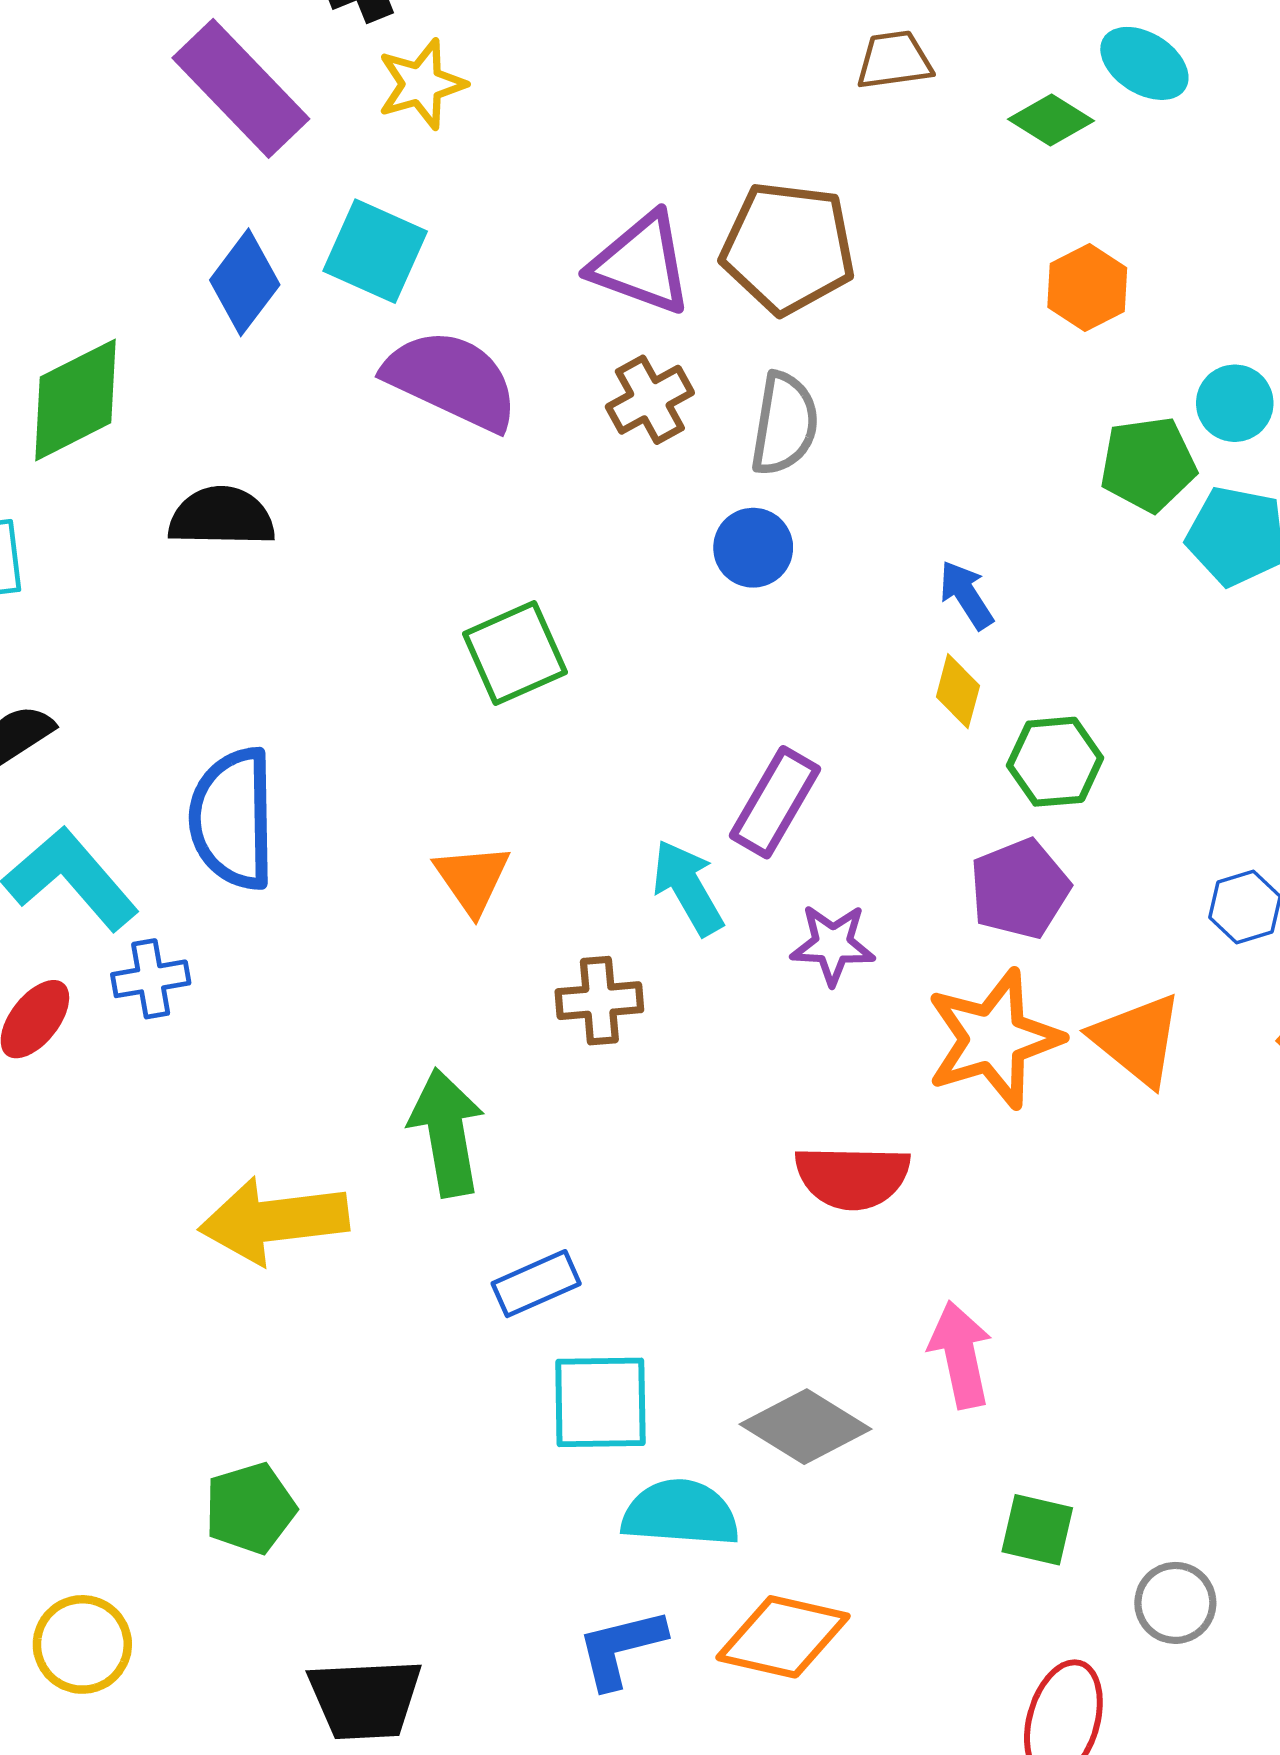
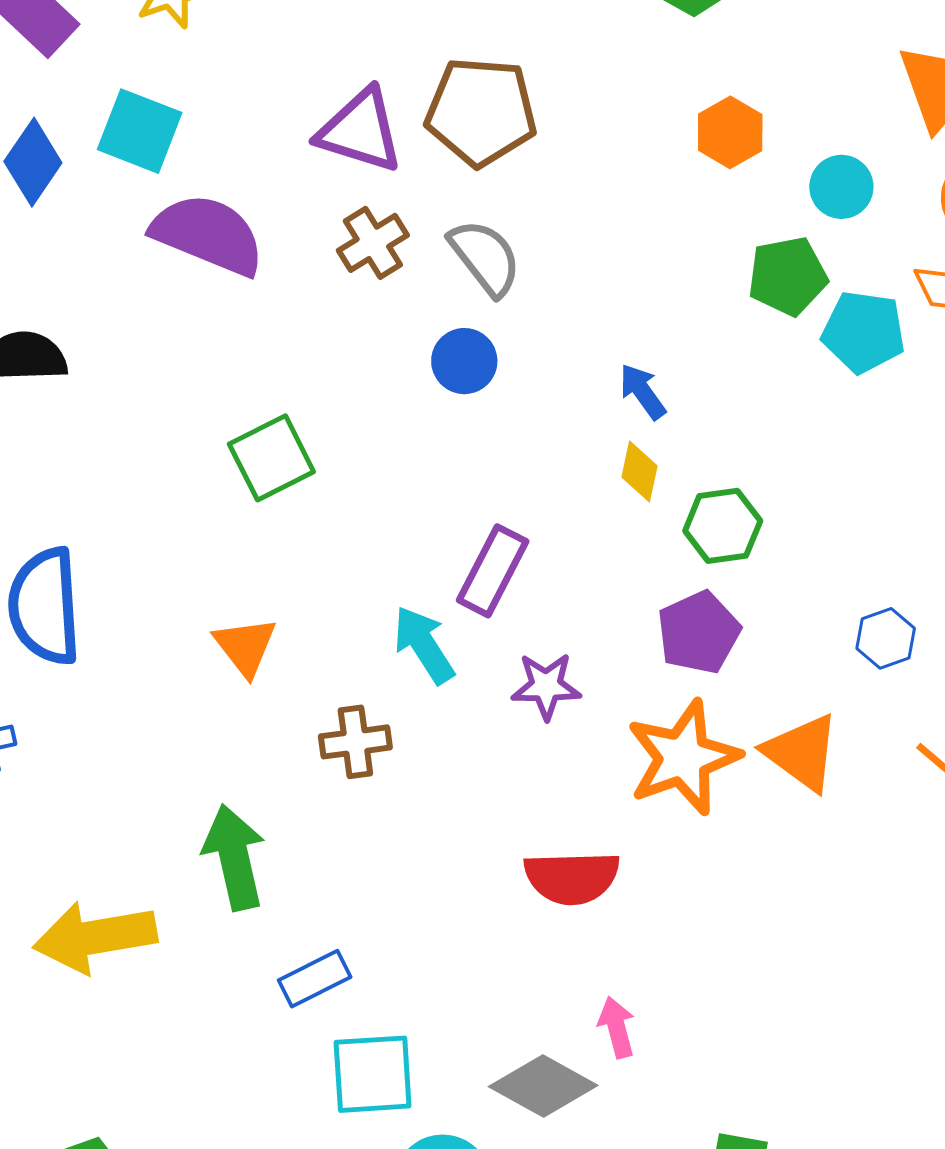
cyan circle: (1235, 403) -> (841, 187), moved
gray semicircle: (784, 424) -> (485, 257), turned -44
pink arrow: (960, 1355) -> (617, 1027), moved, size x0.7

